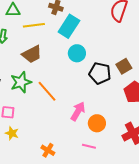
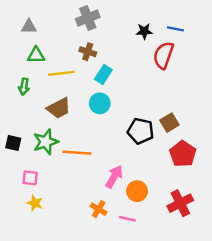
cyan rectangle: (69, 26) -> (103, 75), size x0.7
cyan circle: (77, 53) -> (100, 103), moved
orange line: (47, 91) -> (77, 153), turned -45
orange cross: (48, 150) -> (99, 209), moved

